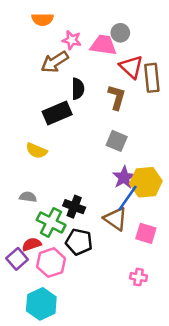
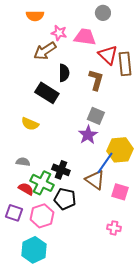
gray circle: (120, 33) -> (103, 13), moved
black rectangle: (57, 113) -> (47, 93), turned 55
purple star: (124, 177) -> (88, 135), moved
red semicircle: (32, 244) -> (26, 189), moved, turned 49
purple square: (17, 259) -> (14, 213), turned -30

